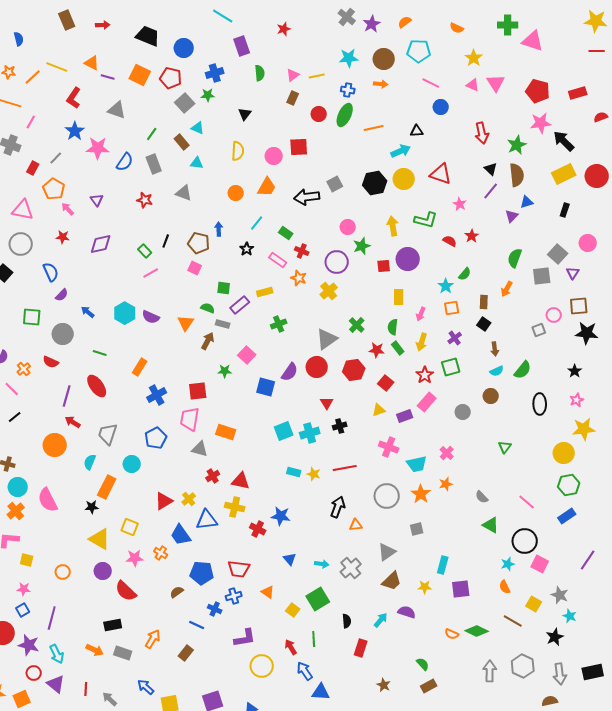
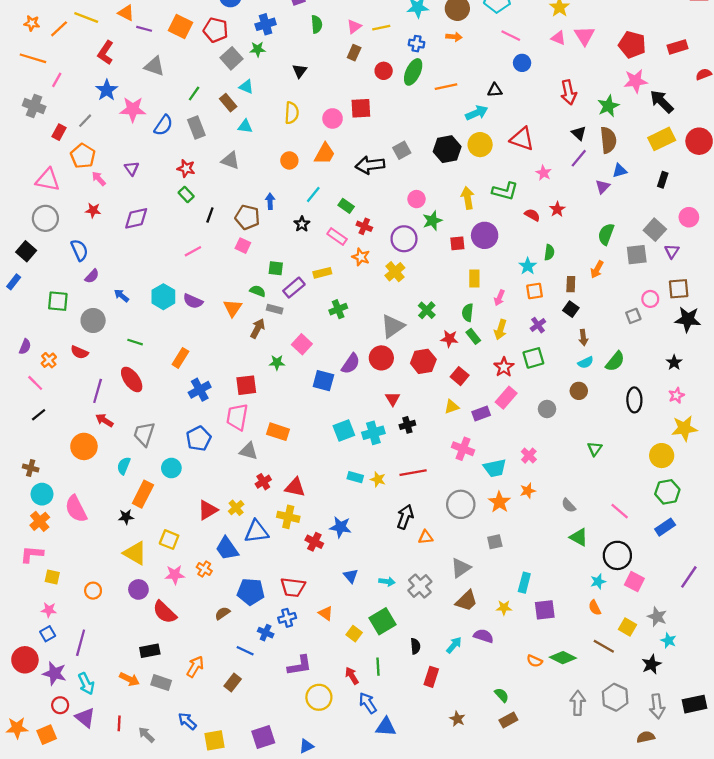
green rectangle: (145, 251) -> (186, 195), moved
green semicircle: (465, 274) -> (549, 252), turned -32

